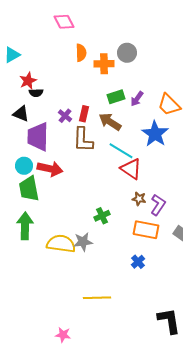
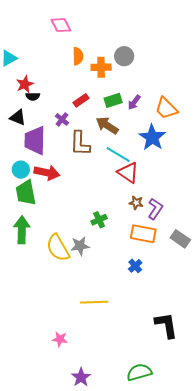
red rectangle: (84, 114) -> (81, 100), moved, turned 42
yellow semicircle: (61, 244) -> (58, 248), turned -128

